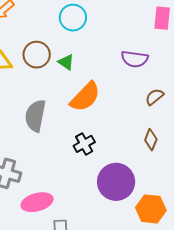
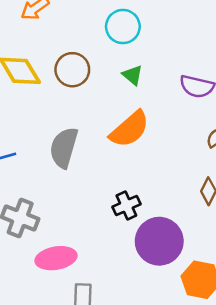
green triangle: (66, 62) -> (133, 75), moved
black cross: (84, 144) -> (126, 205), moved

